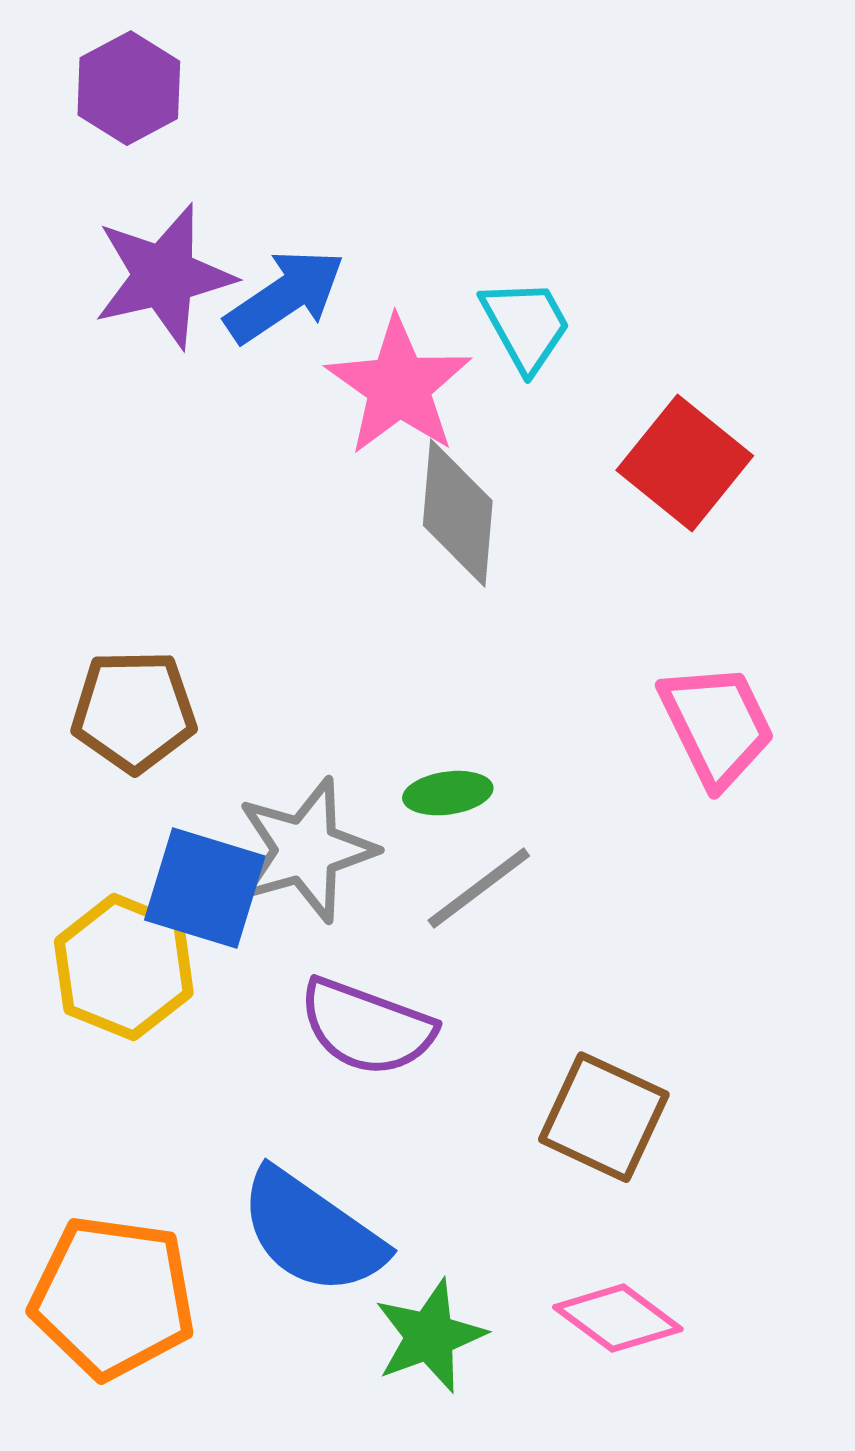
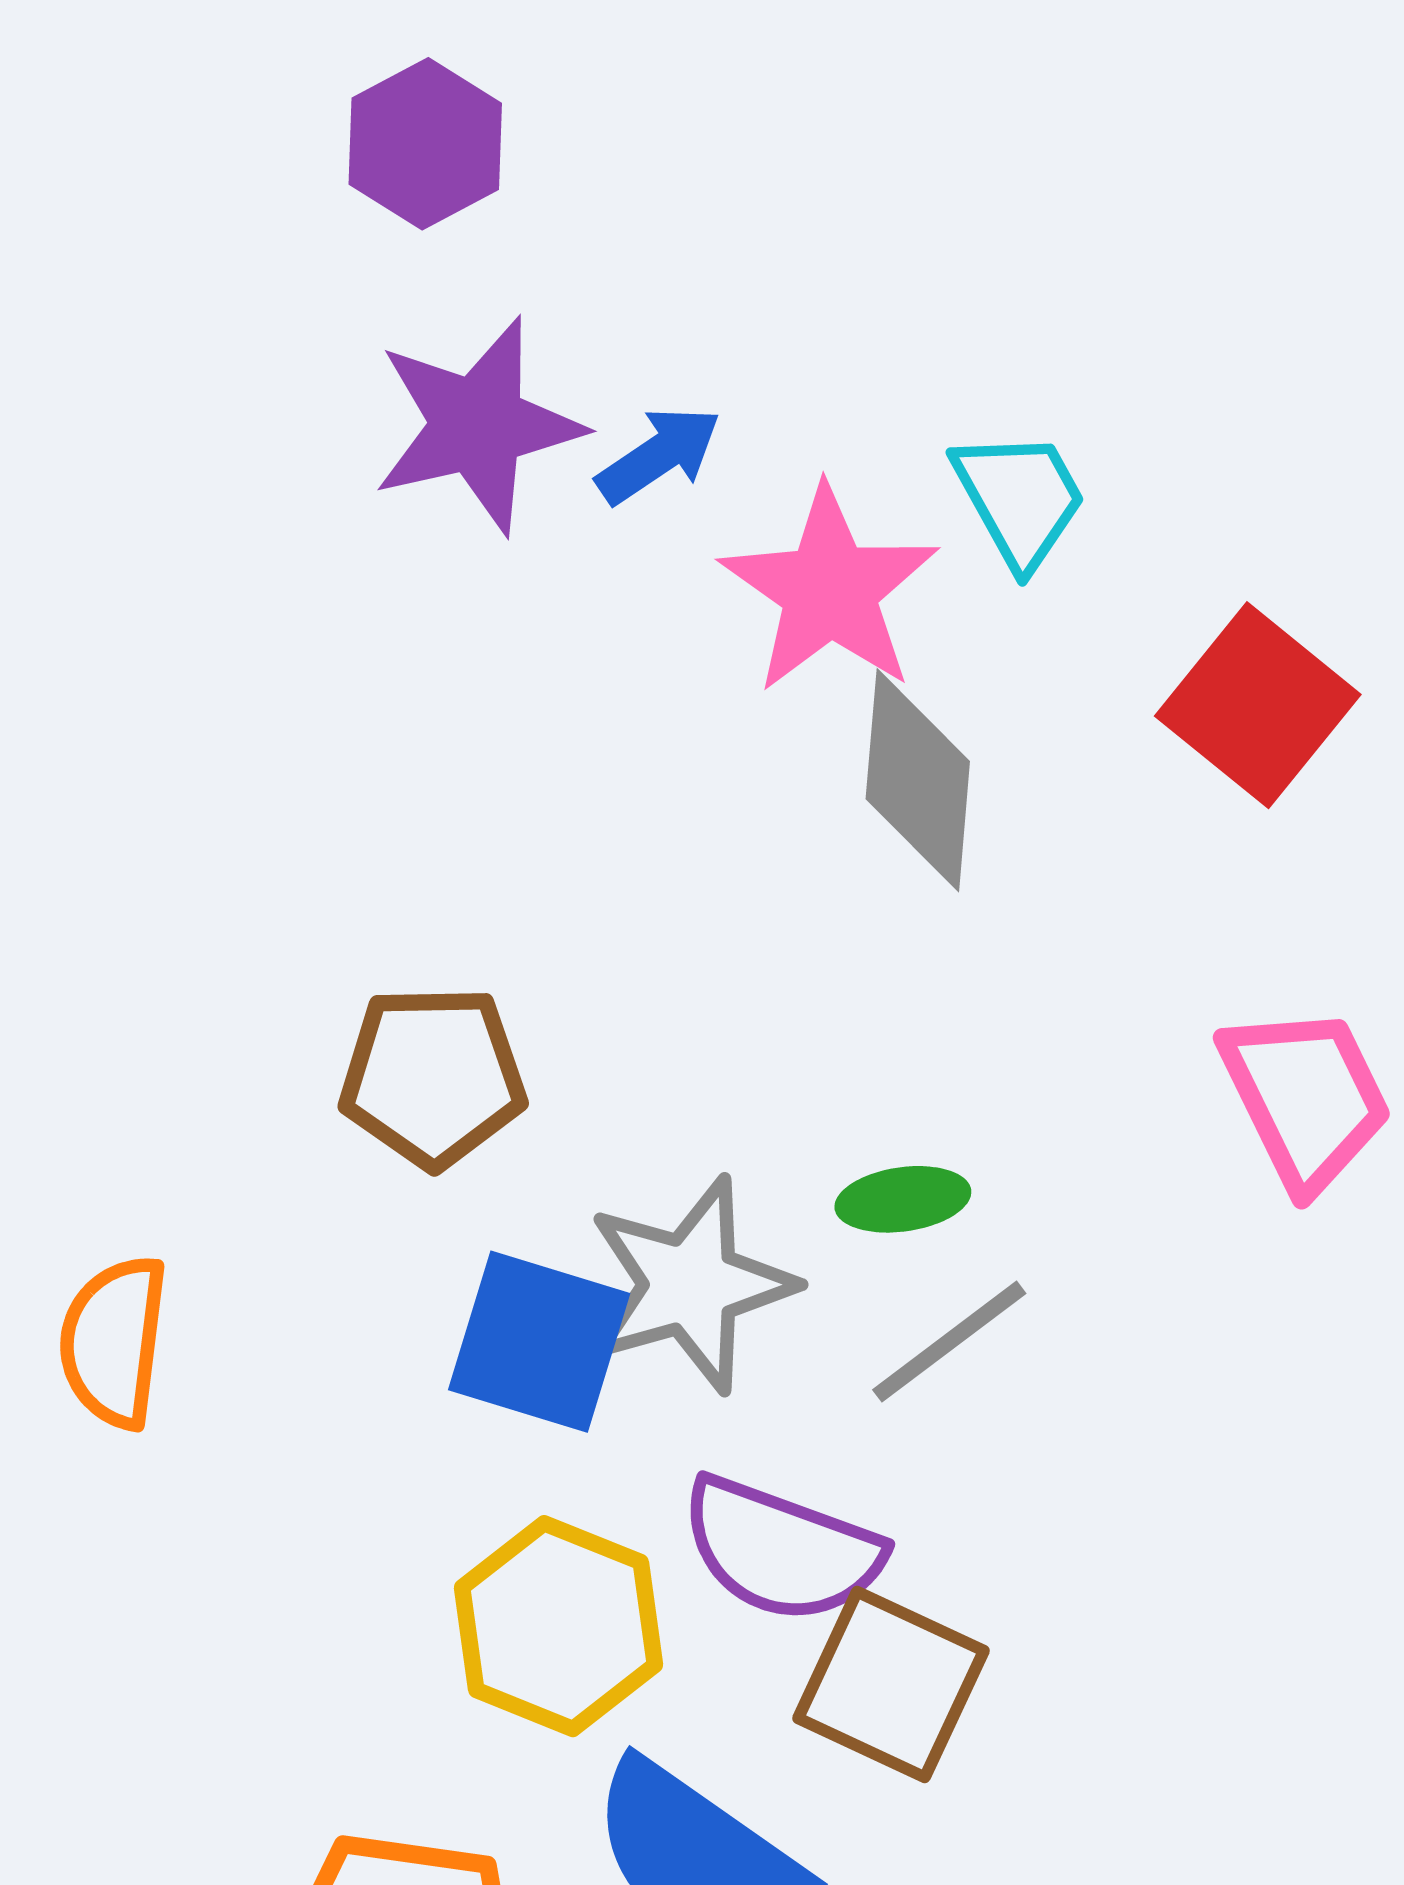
blue arrow: (285, 296) -> (659, 455), size x0.7
yellow hexagon: (124, 967) -> (558, 1626), moved
brown square: (604, 1117) -> (891, 1684), moved

